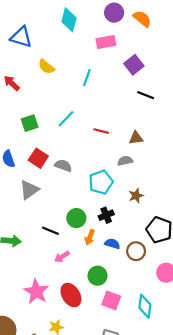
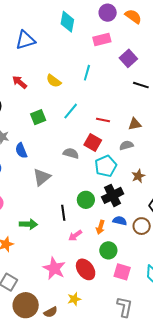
blue triangle: (21, 37) -> (25, 40), turned -30
yellow semicircle: (46, 67) -> (54, 81), moved
red square: (38, 158) -> (93, 143), moved
black cross: (106, 215) -> (113, 195), size x1.5
black line: (50, 231) -> (63, 213), turned 63
orange arrow: (90, 237) -> (100, 227), moved

